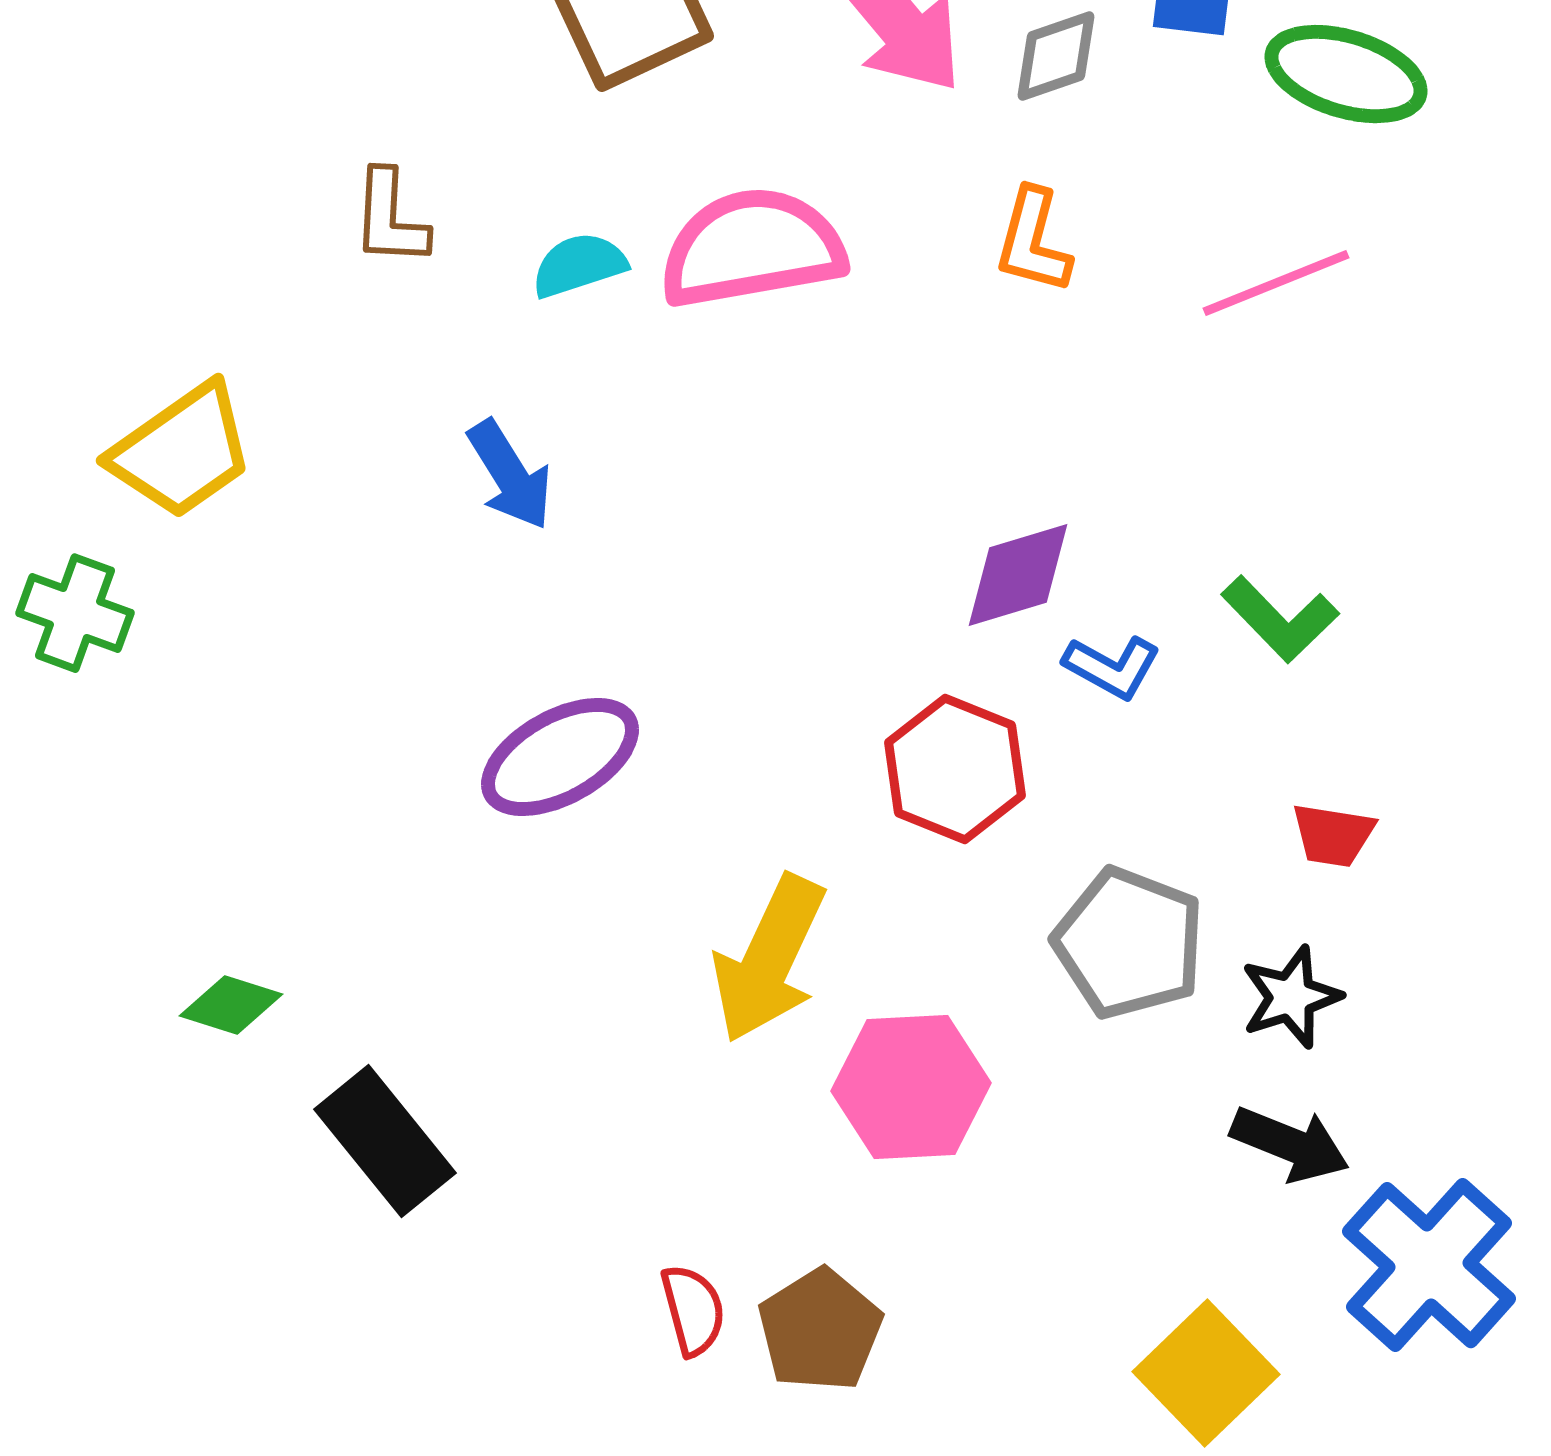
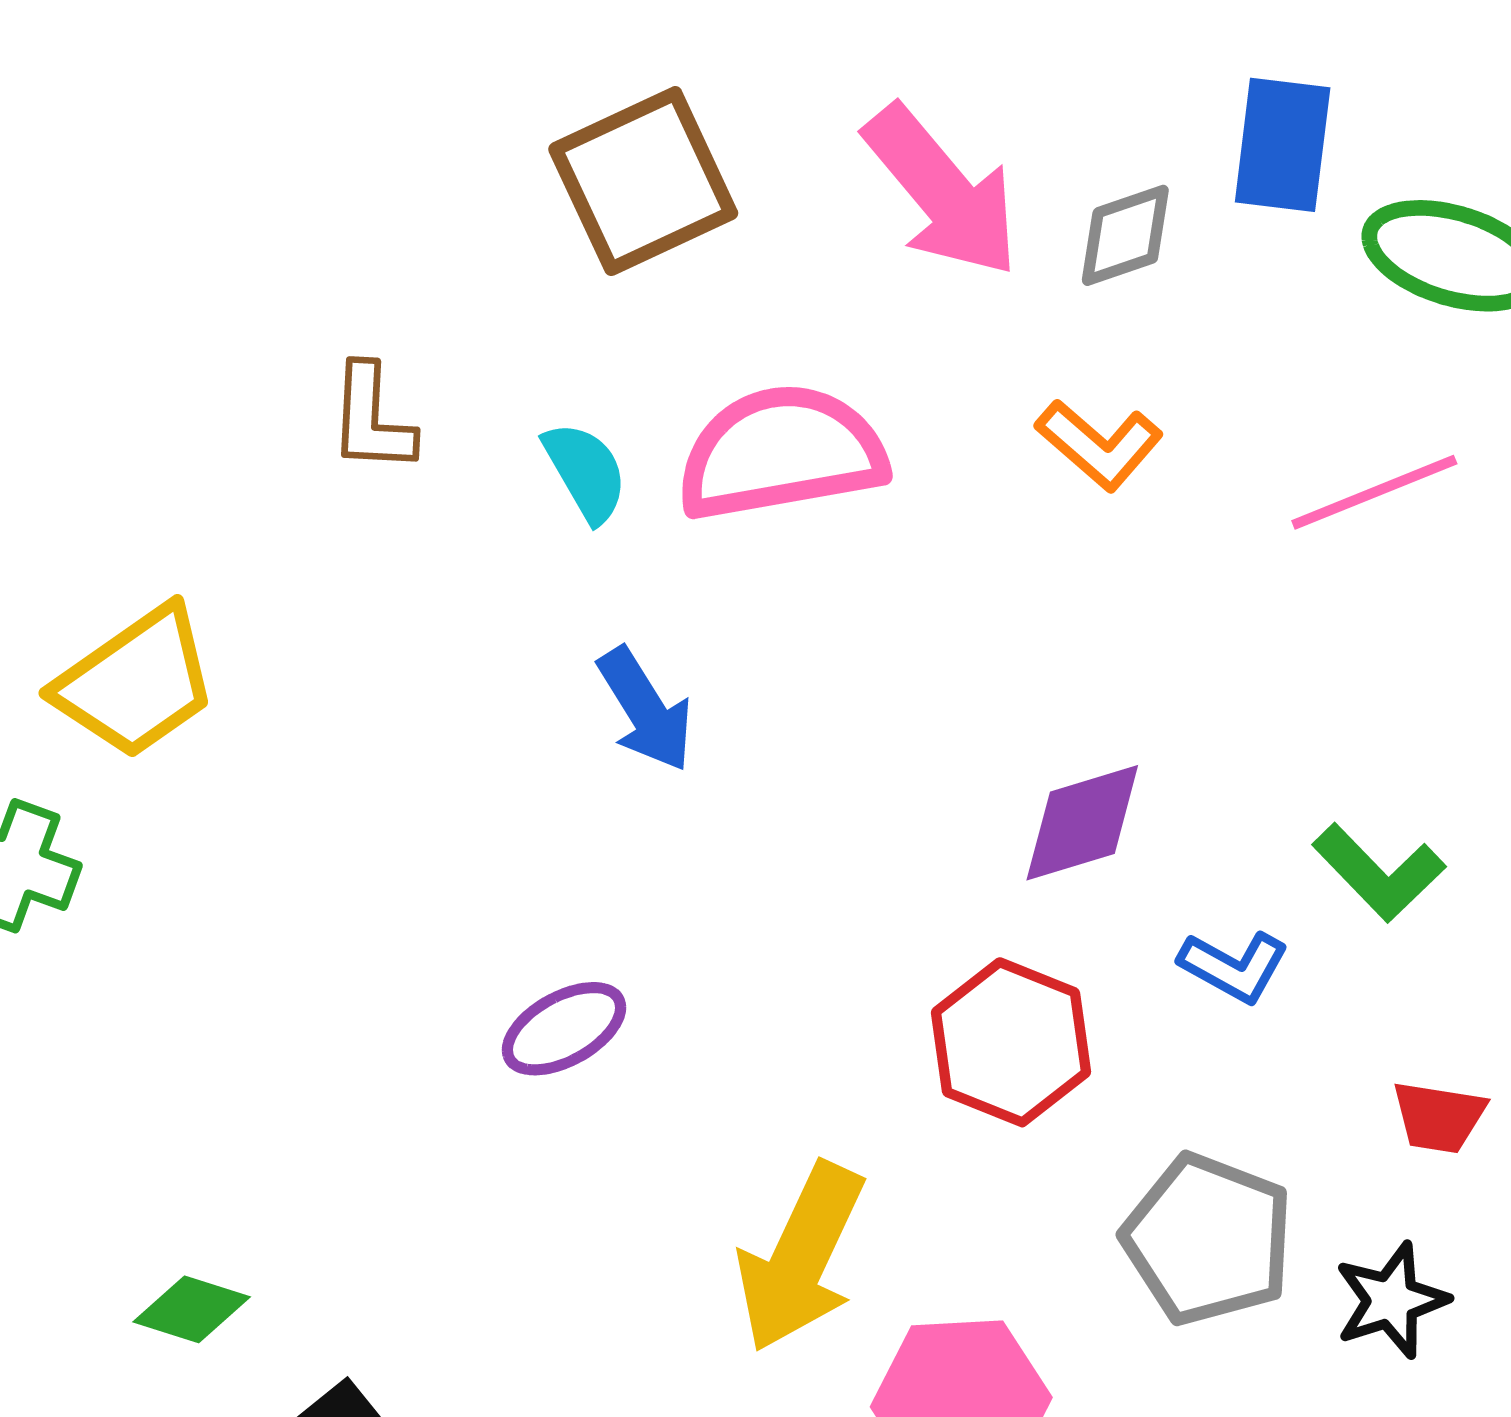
orange L-shape: (1033, 241) -> (1099, 445), turned -64
cyan semicircle: (579, 265) -> (585, 472), turned 78
blue arrow: (510, 475) -> (645, 710), moved
blue L-shape: (1112, 667) -> (1234, 966), moved
purple ellipse: (560, 757) -> (564, 1029), size x0.7

